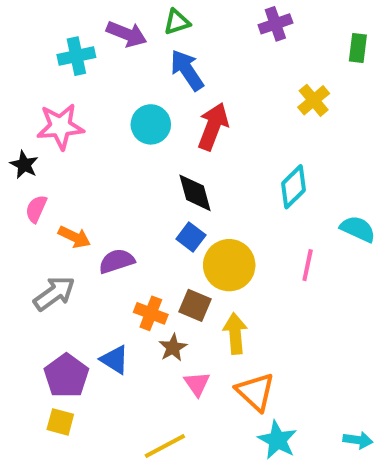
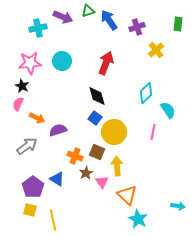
purple cross: (275, 24) -> (137, 27), moved
blue arrow: (187, 70) -> (109, 20), moved
cyan circle: (151, 124) -> (62, 61), moved
black star: (24, 165) -> (22, 86), moved
cyan semicircle: (358, 229) -> (168, 110), moved, turned 30
pink triangle: (197, 384) -> (102, 182), moved
cyan arrow: (358, 440) -> (178, 206), moved
yellow line: (165, 446) -> (53, 220), moved, turned -75

